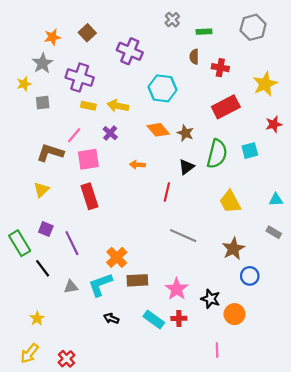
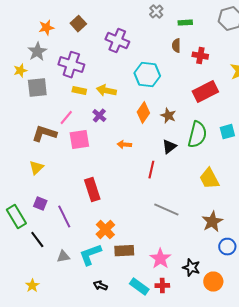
gray square: (43, 103) -> (37, 88), size x1.5
orange diamond: (158, 130) -> (143, 113), turned 75
red rectangle: (89, 196) -> (92, 190), moved

